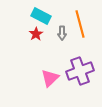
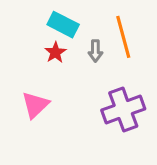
pink triangle: (50, 78) -> (35, 105), moved

